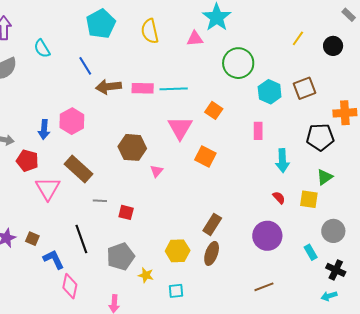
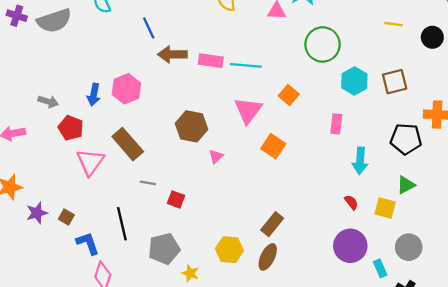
yellow line: (298, 38) -> (393, 24), turned 56
purple circle: (267, 236) -> (350, 246), moved

